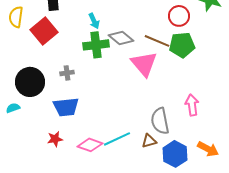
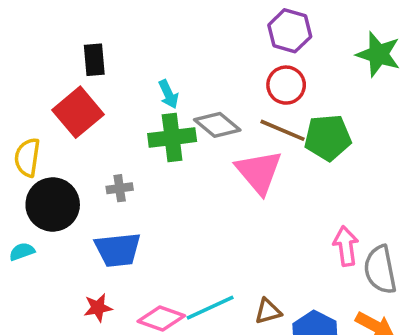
red circle: (179, 16) -> (286, 85), moved
yellow semicircle: (16, 17) -> (27, 157), moved
gray semicircle: (160, 121) -> (380, 270), moved

